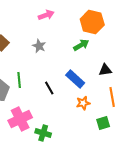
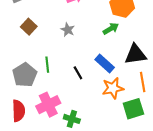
black triangle: (105, 70) -> (135, 54), size x1.6
orange star: (83, 103) -> (113, 88), size x1.5
green square: (103, 123) -> (133, 109), size x1.5

